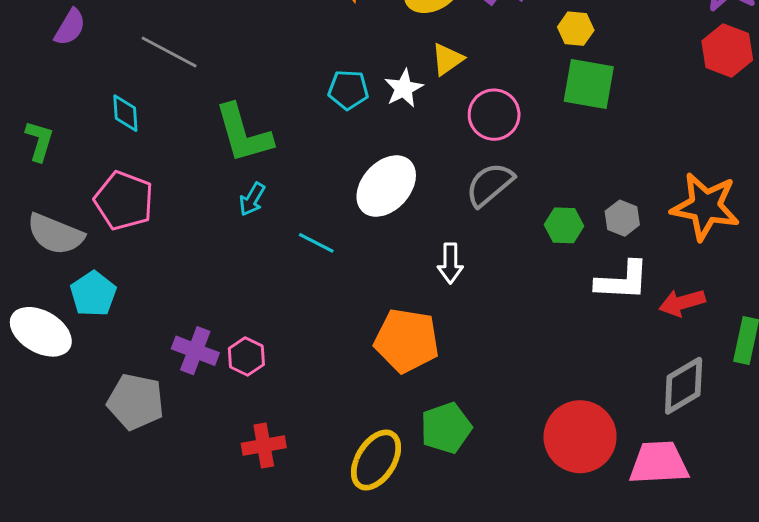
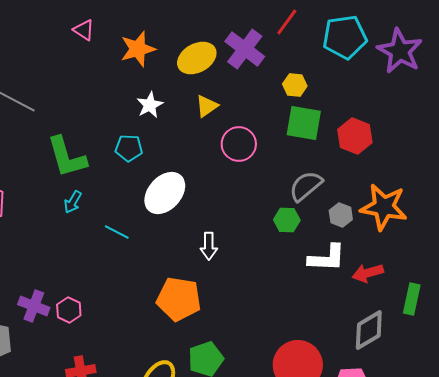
red hexagon: (727, 50) -> (355, 136), moved
white star: (404, 88) -> (150, 105), moved
cyan pentagon: (348, 90) -> (129, 148), moved
gray semicircle: (490, 185) -> (306, 186), moved
gray hexagon: (622, 218) -> (341, 215), moved

